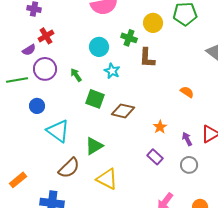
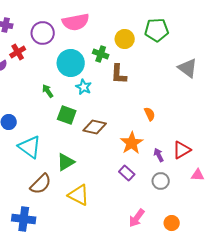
cyan circle: (99, 47) -> (71, 63), size x1.4
purple circle: (45, 69) -> (43, 33), moved
orange semicircle: (187, 92) -> (150, 114), moved, turned 32
orange star: (160, 127) -> (132, 143), size x1.6

